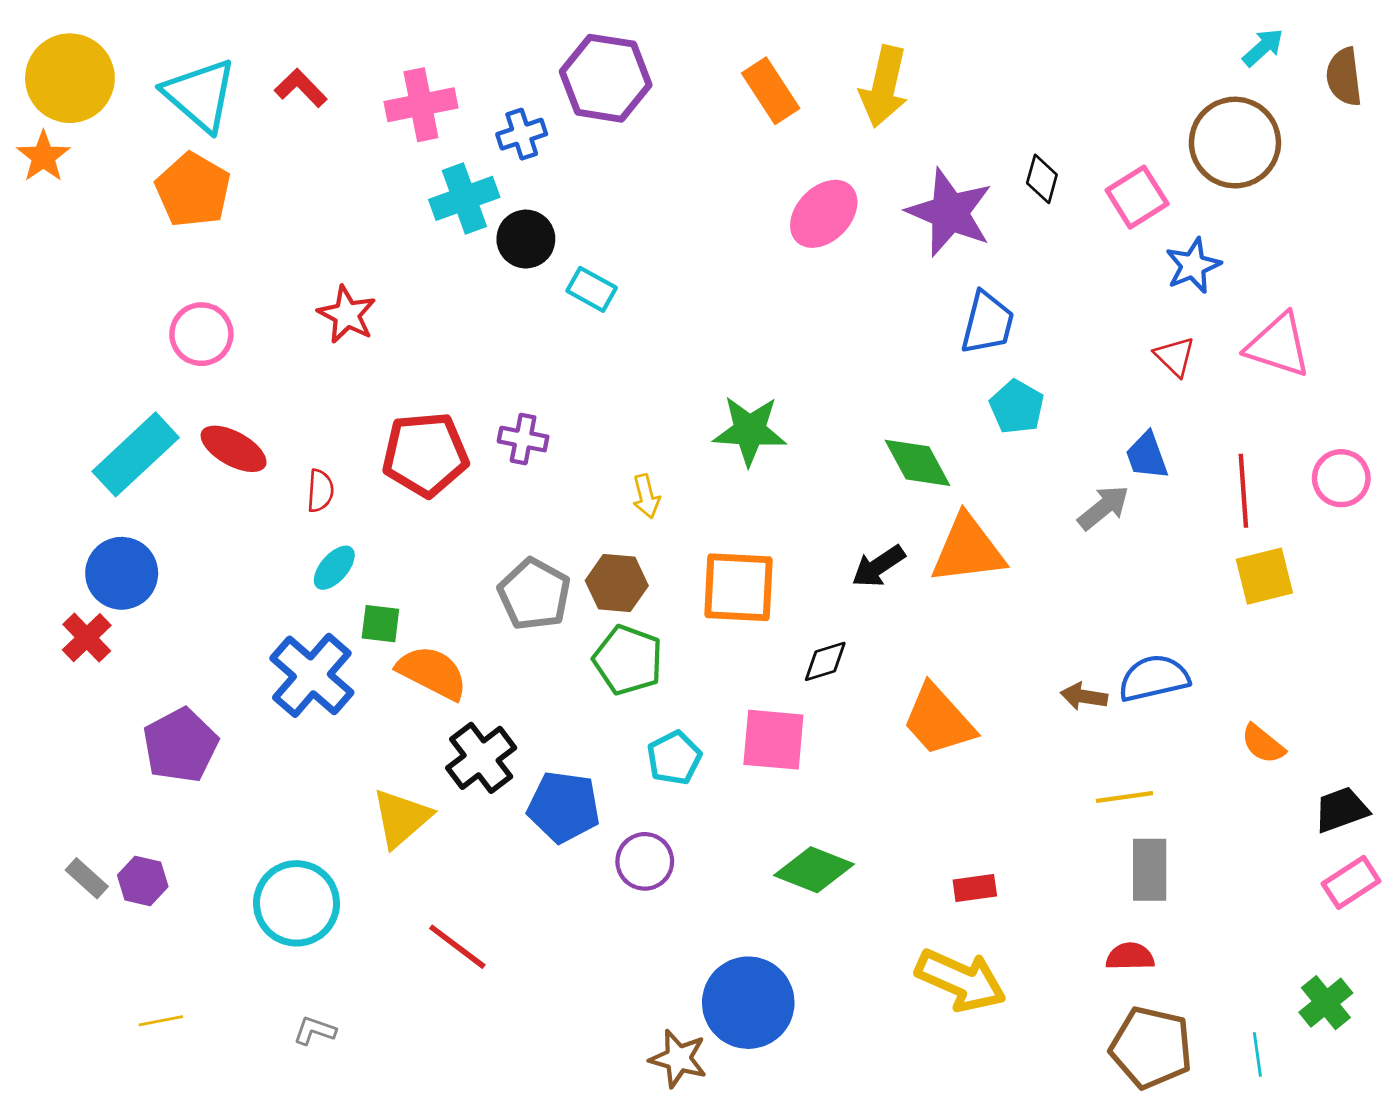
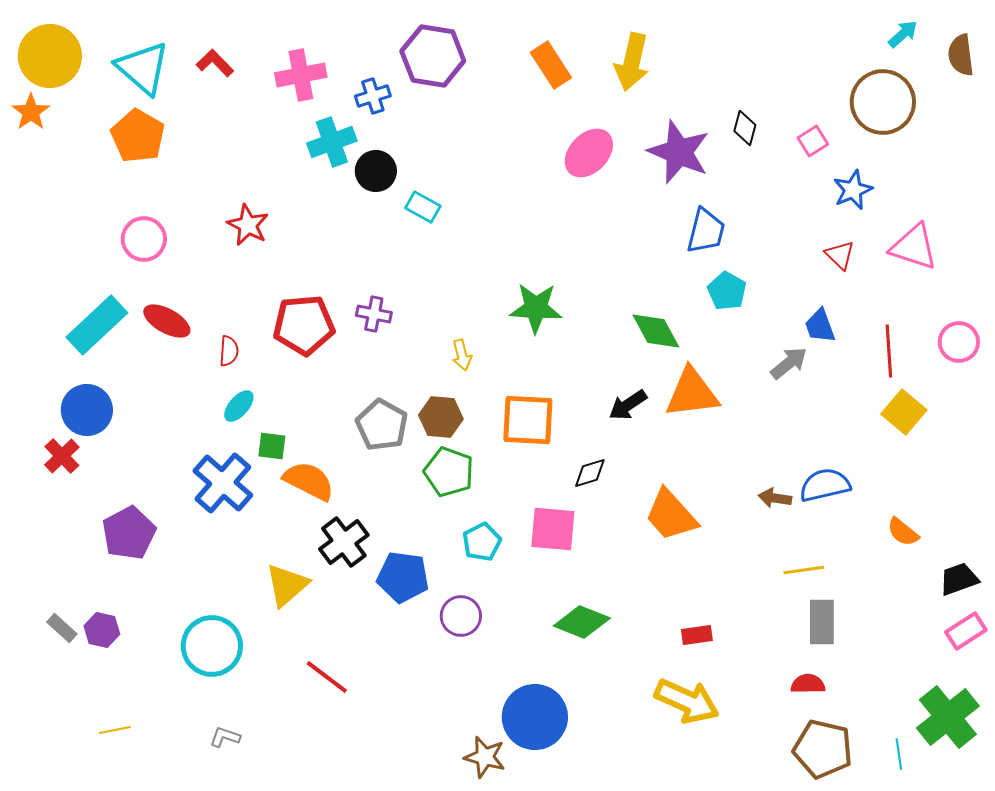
pink square: (1137, 197) -> (813, 141), size x0.7
yellow square: (1264, 576) -> (904, 412), turned -36
green cross: (1326, 1003) -> (948, 717), size x1.6

